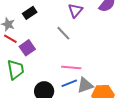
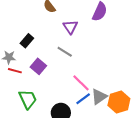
purple square: (27, 48) -> (38, 66), moved
pink line: (71, 67) -> (81, 83), turned 54

